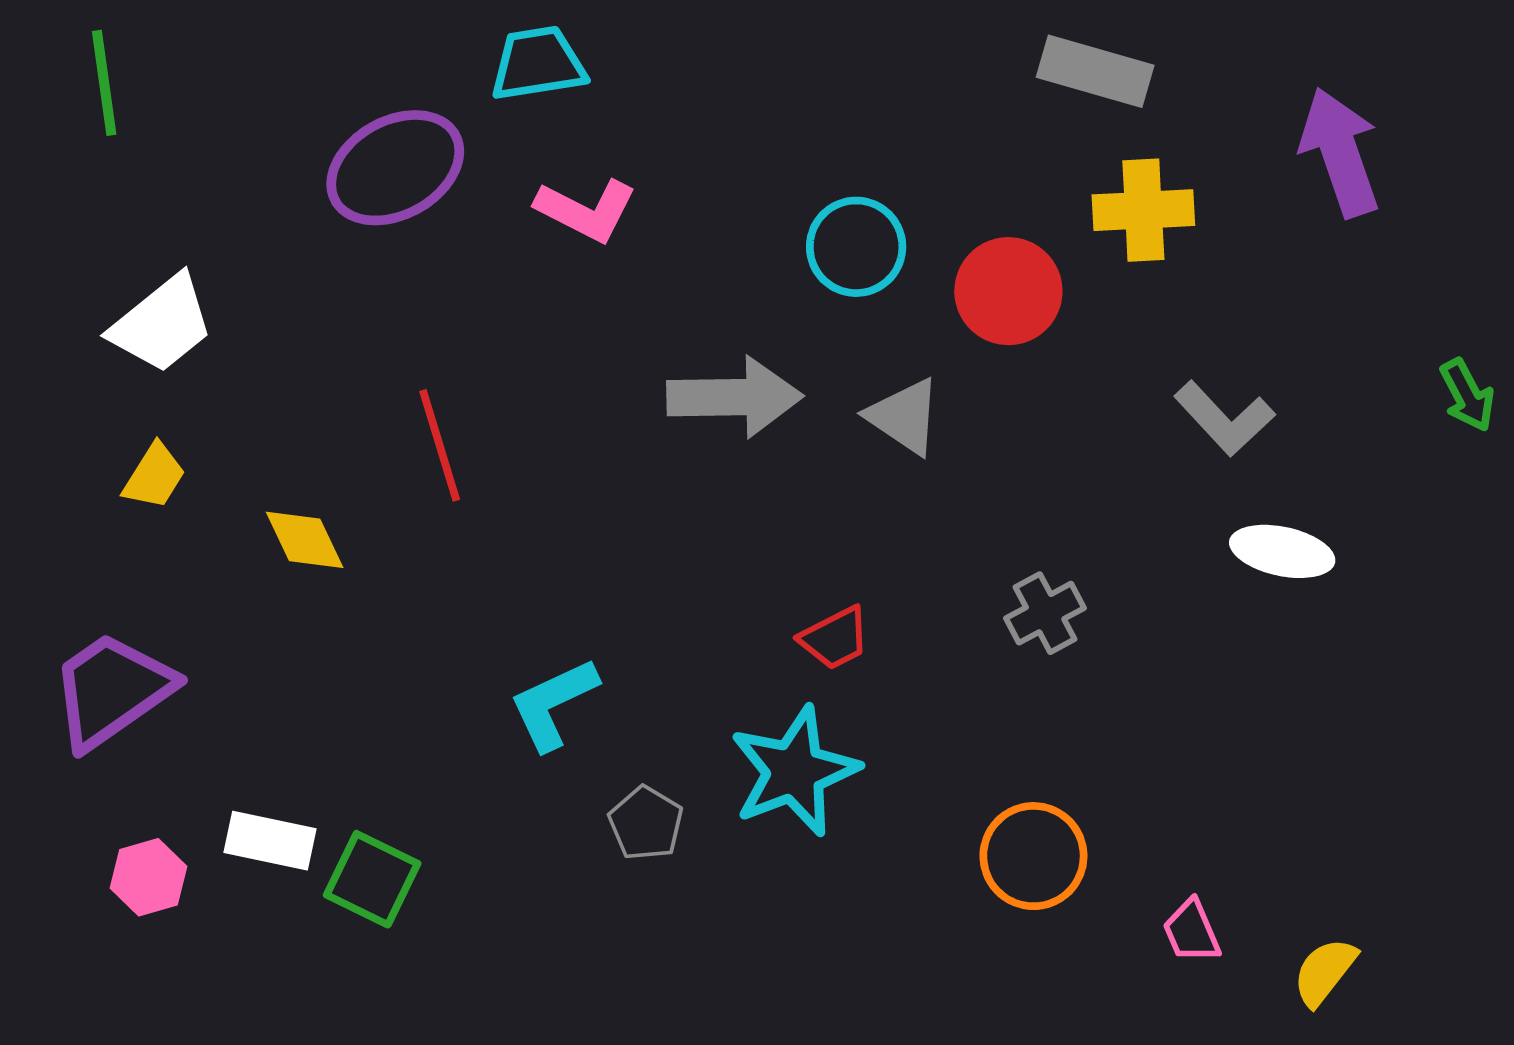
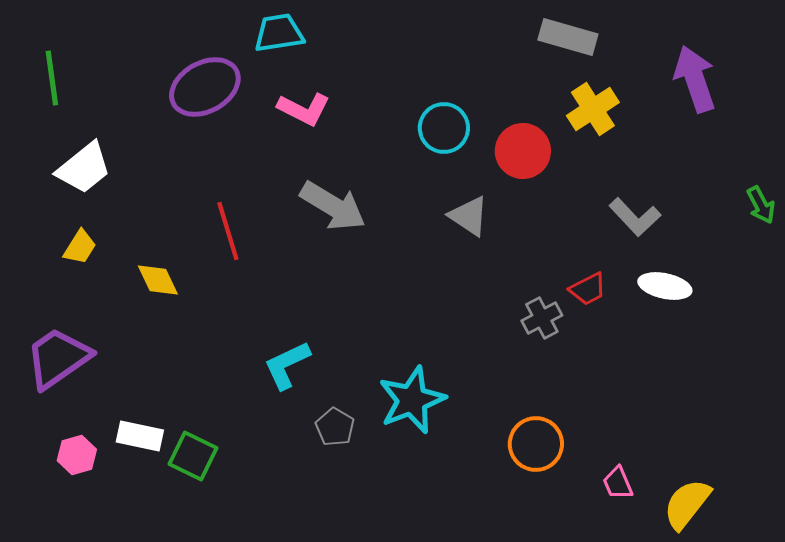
green line: (104, 83) -> (52, 78), moved
yellow cross: (1143, 210) -> (593, 109), turned -30
gray arrow: (735, 397) -> (333, 206), moved, turned 32
red trapezoid: (835, 638) -> (588, 289), moved
yellow semicircle: (1325, 972) -> (687, 504), size x1.4

